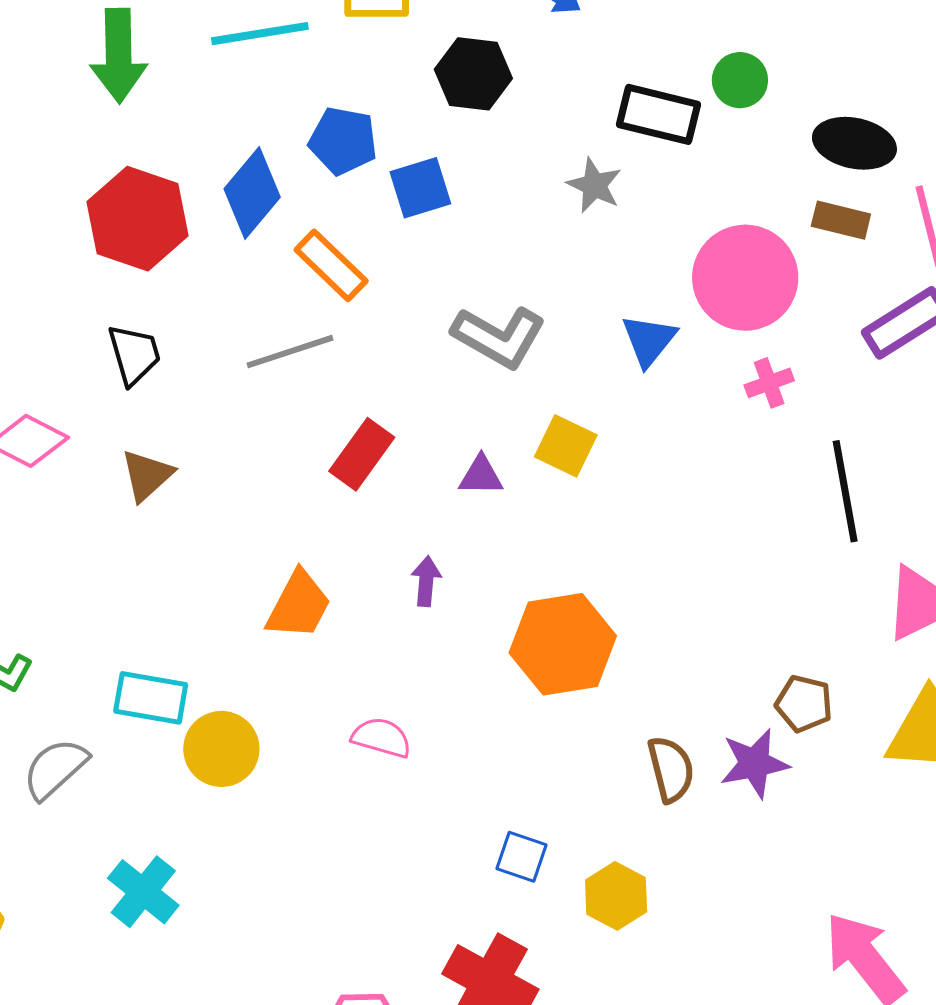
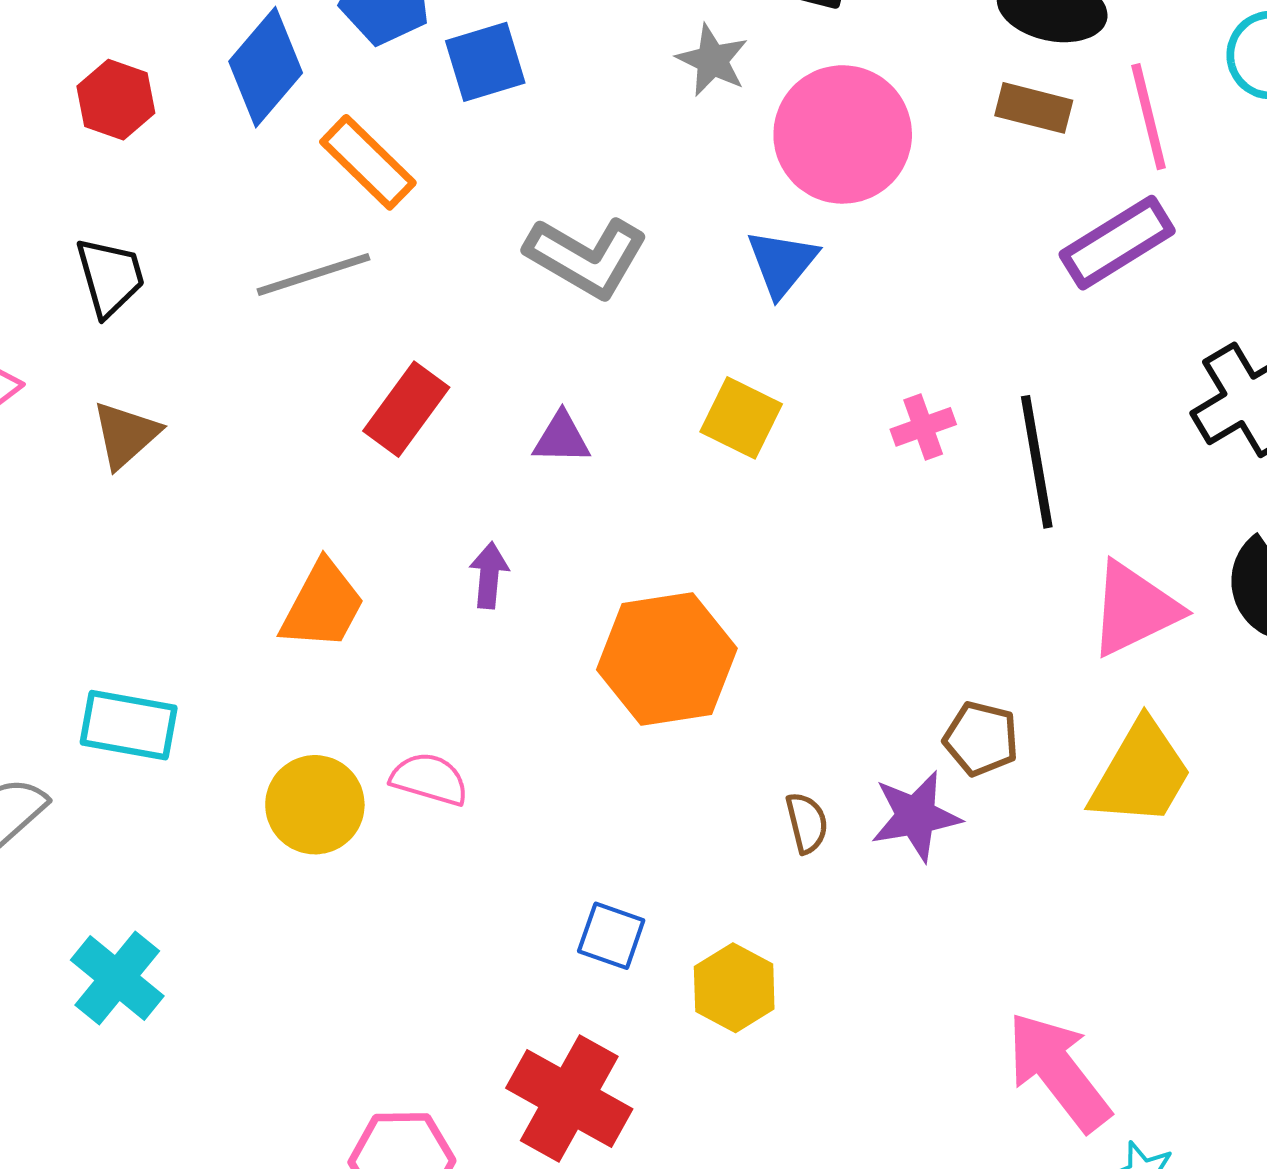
red hexagon: (138, 219) -> (116, 100), size x0.6
pink circle: (745, 278) -> (843, 134), moved
pink cross: (769, 383) -> (923, 427), moved
yellow square: (566, 446) -> (741, 418), moved
yellow circle: (221, 749) -> (315, 805), moved
brown semicircle: (671, 769) -> (807, 823), size x0.7

